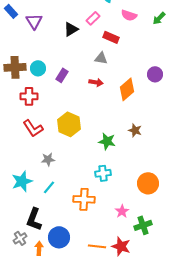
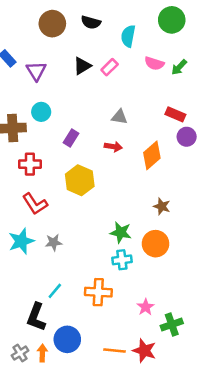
green arrow: (159, 18) -> (179, 67), moved
black triangle: (71, 29) -> (82, 66), moved
red rectangle: (111, 37) -> (175, 114), moved
cyan circle: (38, 68) -> (41, 112), moved
yellow hexagon: (69, 124) -> (80, 180), moved
green star: (107, 141) -> (121, 232), moved
cyan star: (22, 181) -> (21, 241), moved
orange circle: (148, 183) -> (156, 244), moved
cyan line: (49, 187) -> (55, 291), moved
gray cross: (20, 238) -> (20, 353), moved

